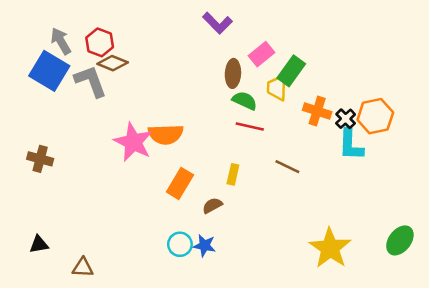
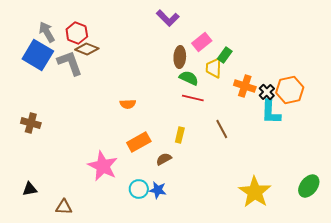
green rectangle: (291, 71) -> (225, 55), size x0.7
orange semicircle: (166, 134) -> (128, 104), size x0.6
pink star: (133, 142) -> (103, 166), moved
brown line: (287, 167) -> (222, 129), turned 36
orange rectangle: (180, 183) -> (139, 142), turned 30

